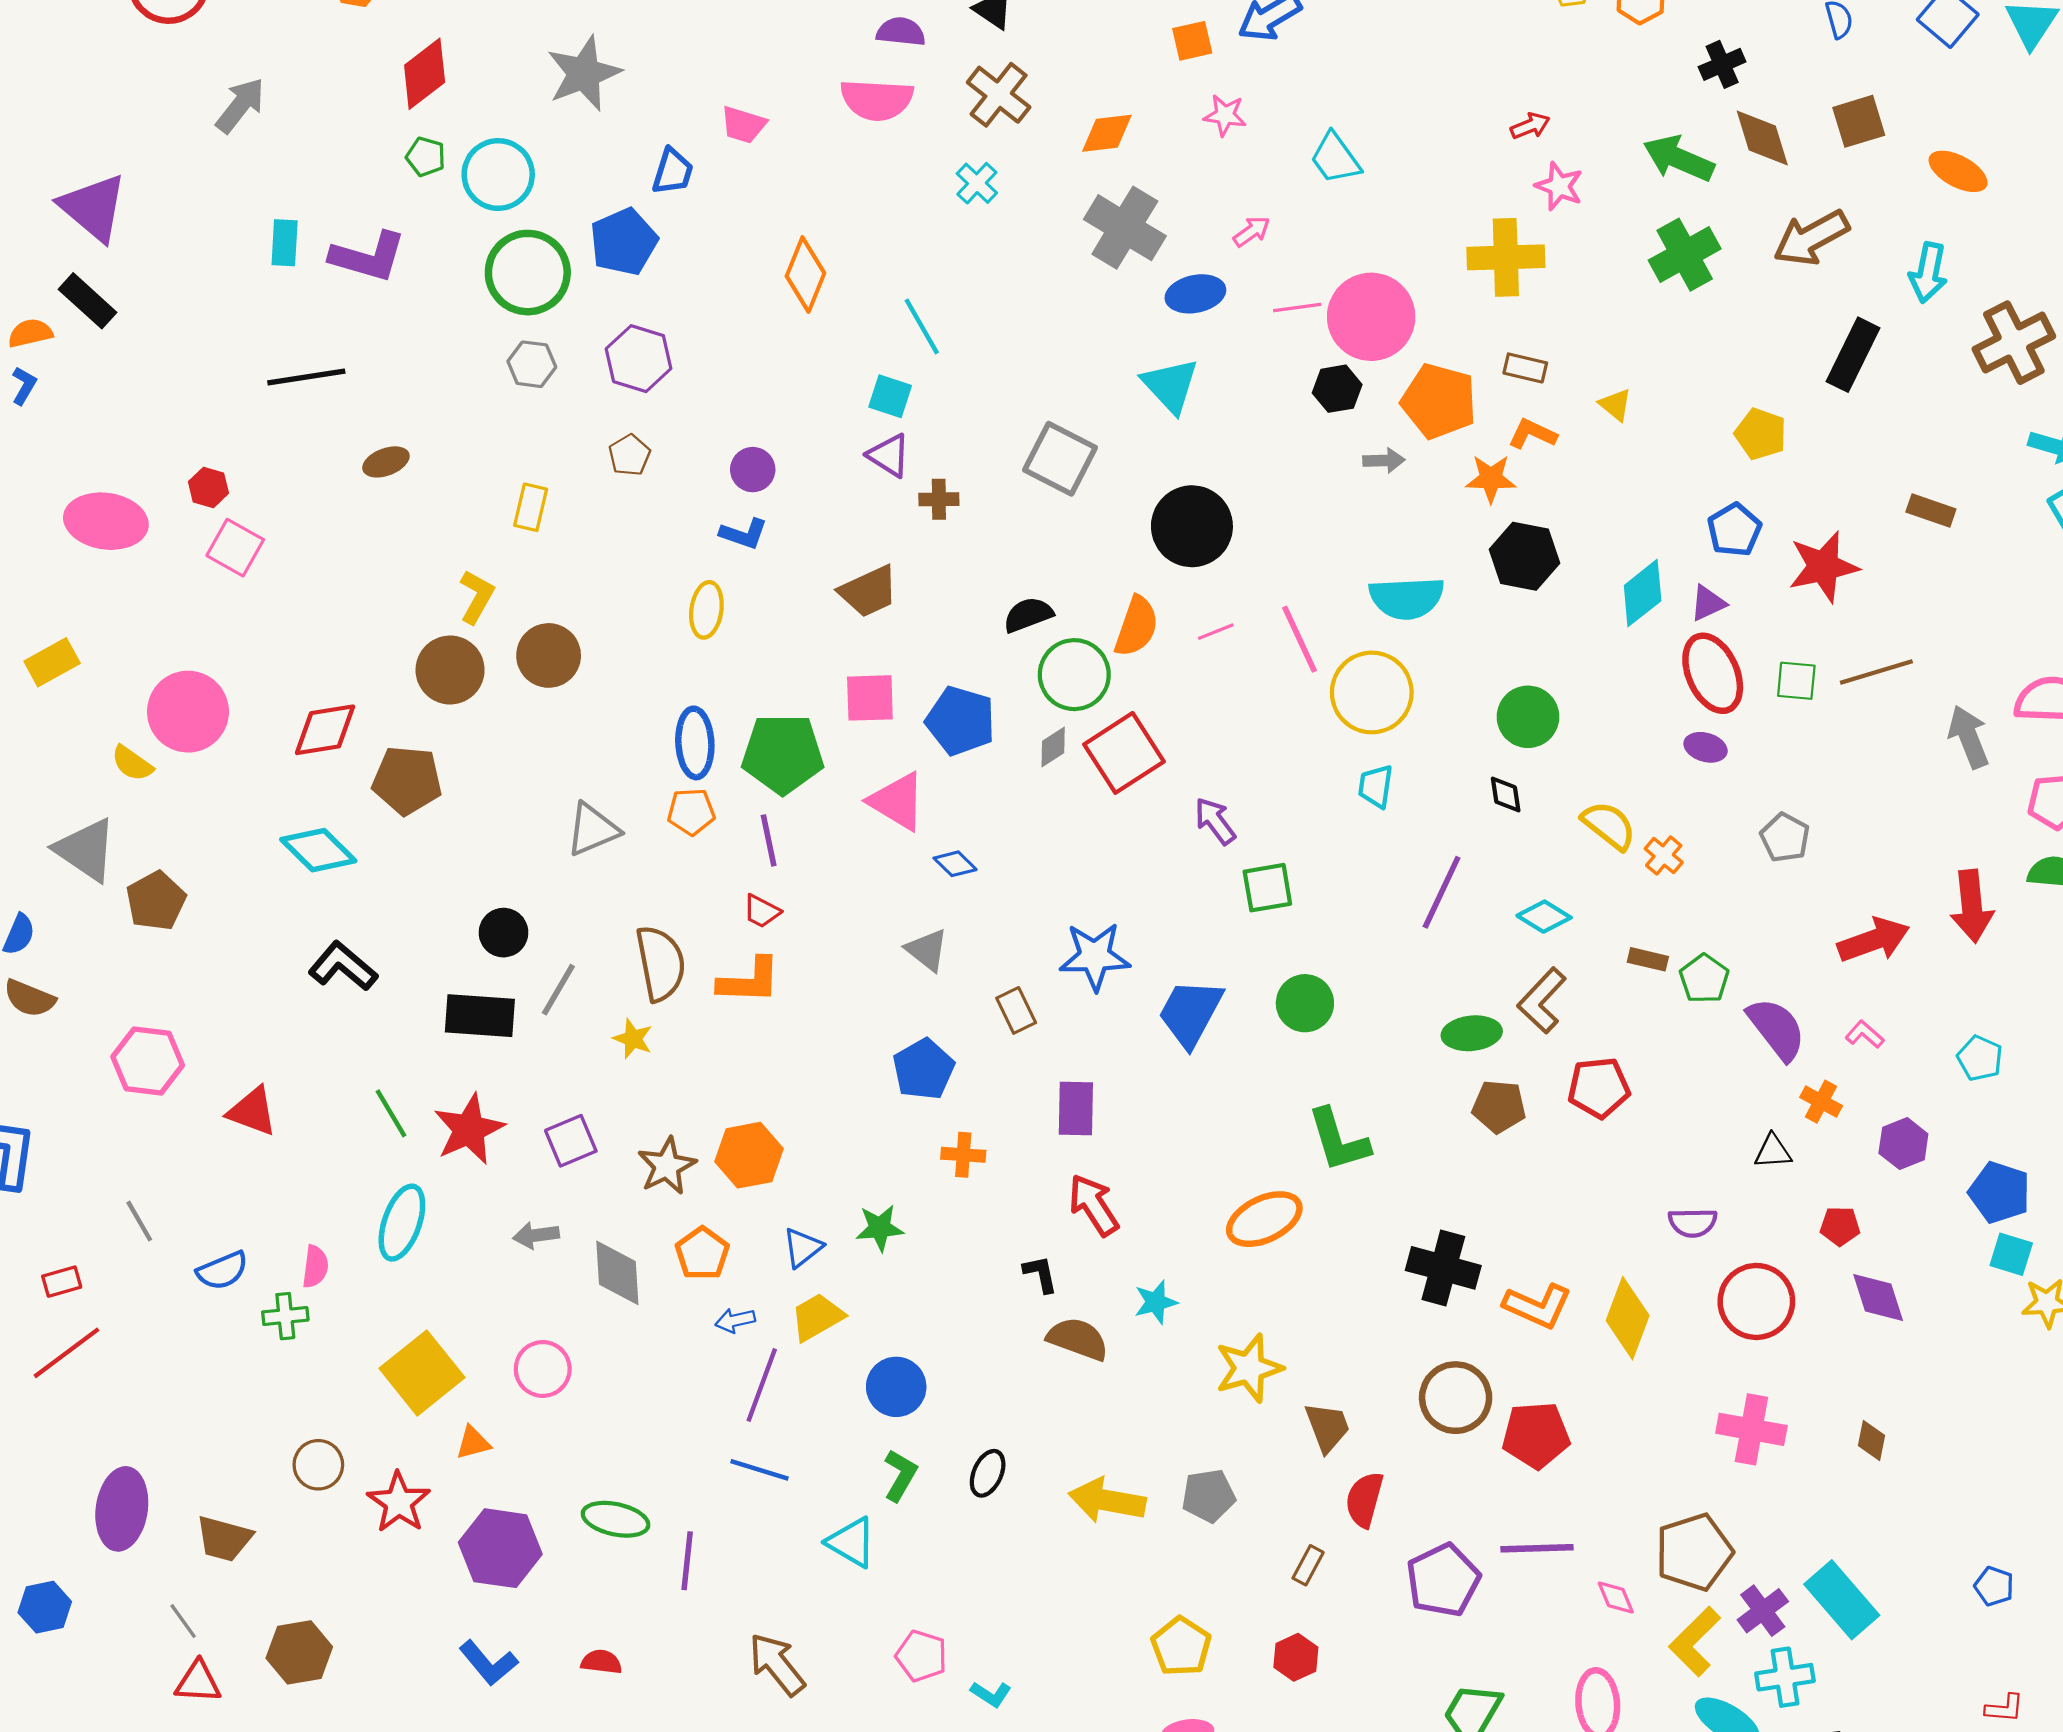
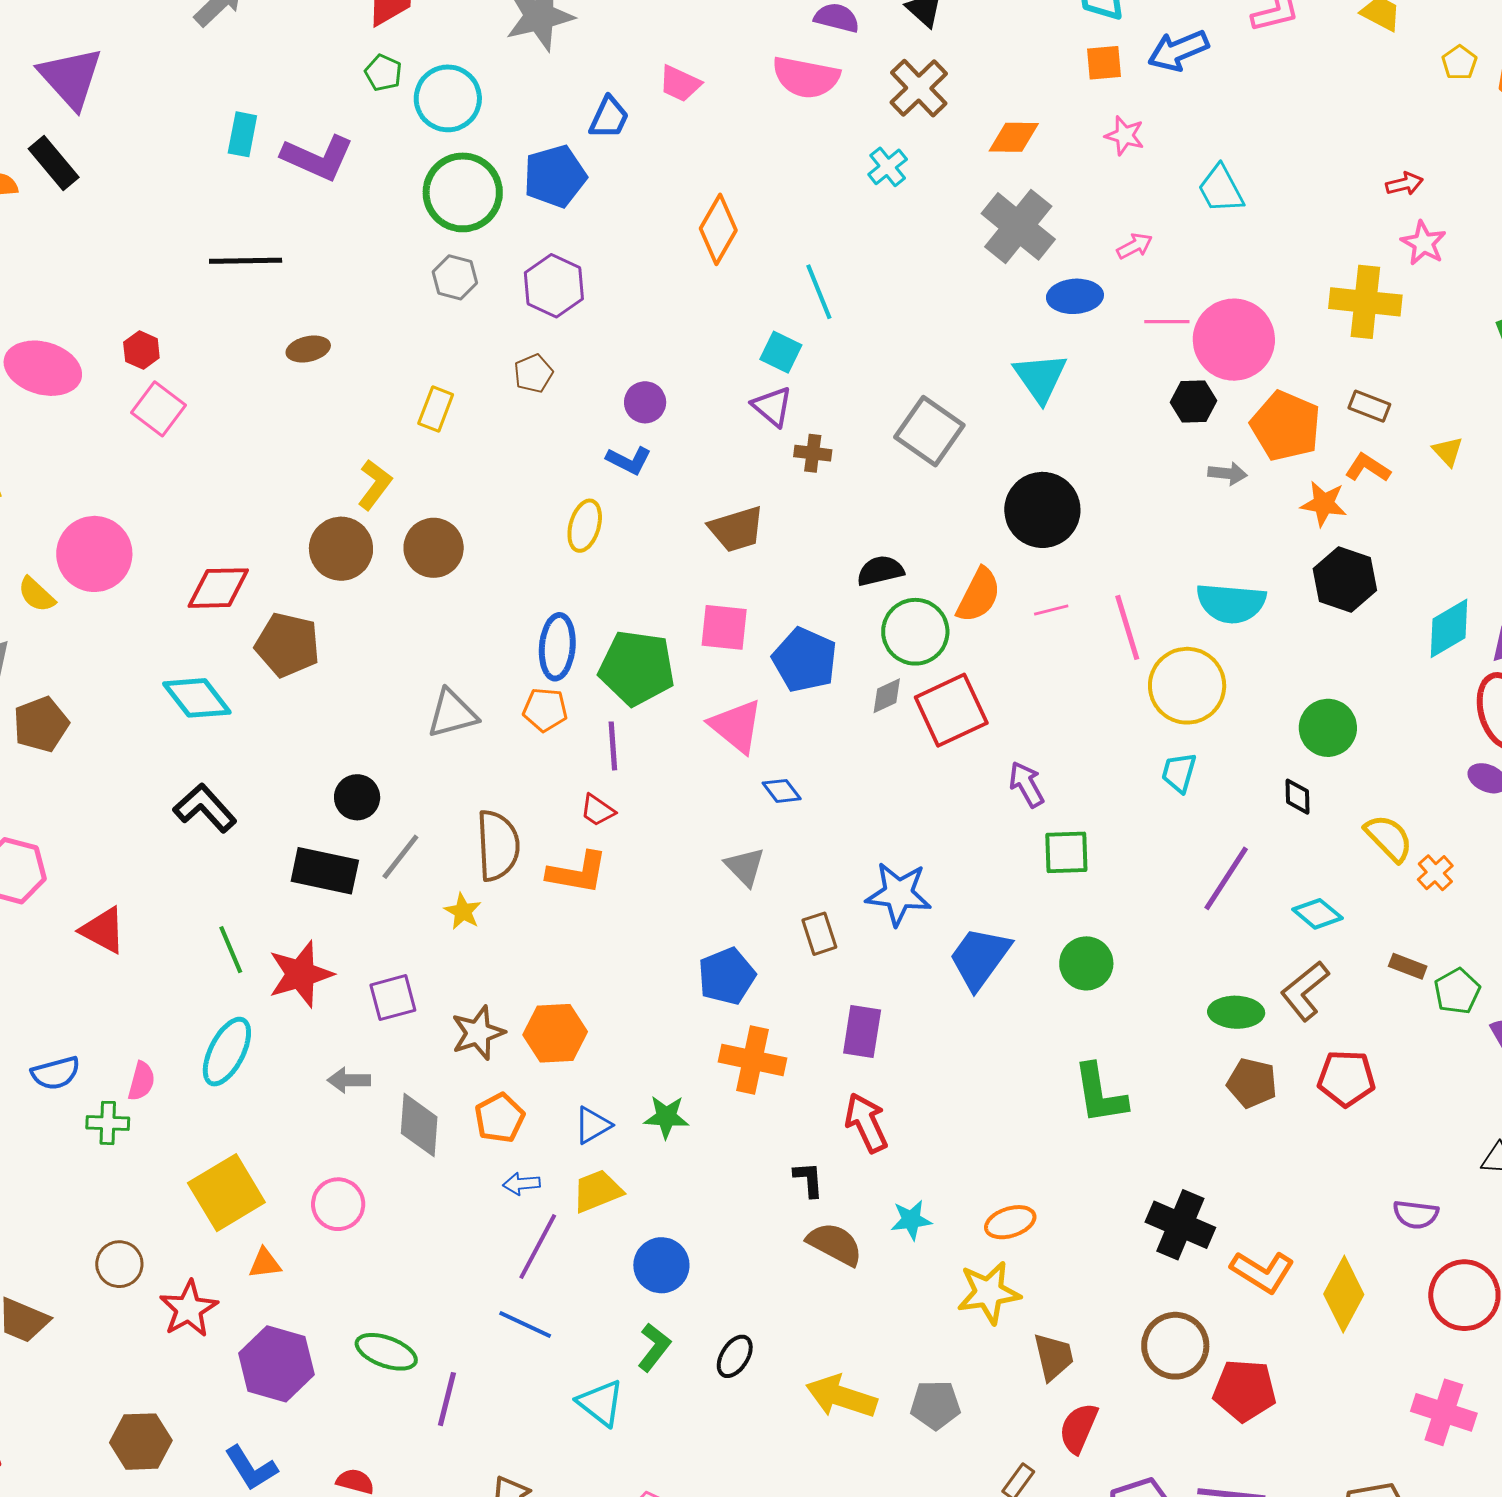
orange cross: (963, 1155) -> (752, 1060), size x1.6
orange ellipse: (1264, 1219) -> (1010, 1222), moved, size x0.7
brown hexagon: (299, 1652) -> (141, 1442), moved

